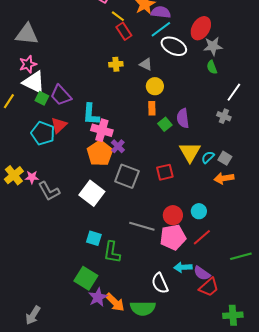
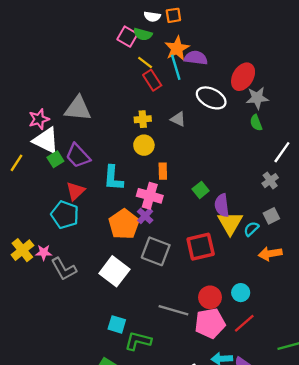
cyan line: (161, 29) -> (176, 67), moved, turned -70
gray triangle: (27, 34) -> (78, 109), moved
yellow circle: (155, 86) -> (144, 145), moved
green square: (42, 98) -> (55, 159), turned 32
orange rectangle: (152, 108) -> (163, 171), moved
gray cross: (224, 116) -> (270, 181), turned 32
purple semicircle: (183, 118) -> (222, 205), moved
pink cross: (102, 130) -> (150, 196), moved
cyan pentagon: (43, 133) -> (65, 215), moved
gray square: (225, 158) -> (271, 216), moved, turned 32
red square: (165, 172) -> (201, 247), size x1.4
green L-shape: (112, 252) -> (138, 341), turned 95

